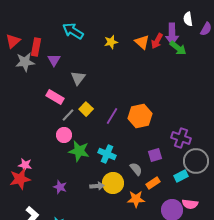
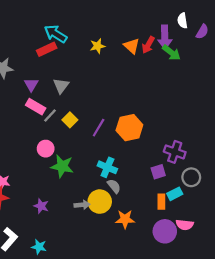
red rectangle: (36, 47) -> (47, 49), moved, turned 54
purple triangle: (54, 60) -> (31, 85), moved
gray line: (68, 115) -> (50, 115), moved
cyan cross: (107, 154) -> (107, 167), moved
purple square: (155, 155) -> (158, 172), moved
gray circle: (196, 161) -> (191, 177), size x0.7
gray semicircle: (136, 169) -> (114, 186), moved
orange rectangle: (153, 183) -> (161, 202), moved, turned -56

